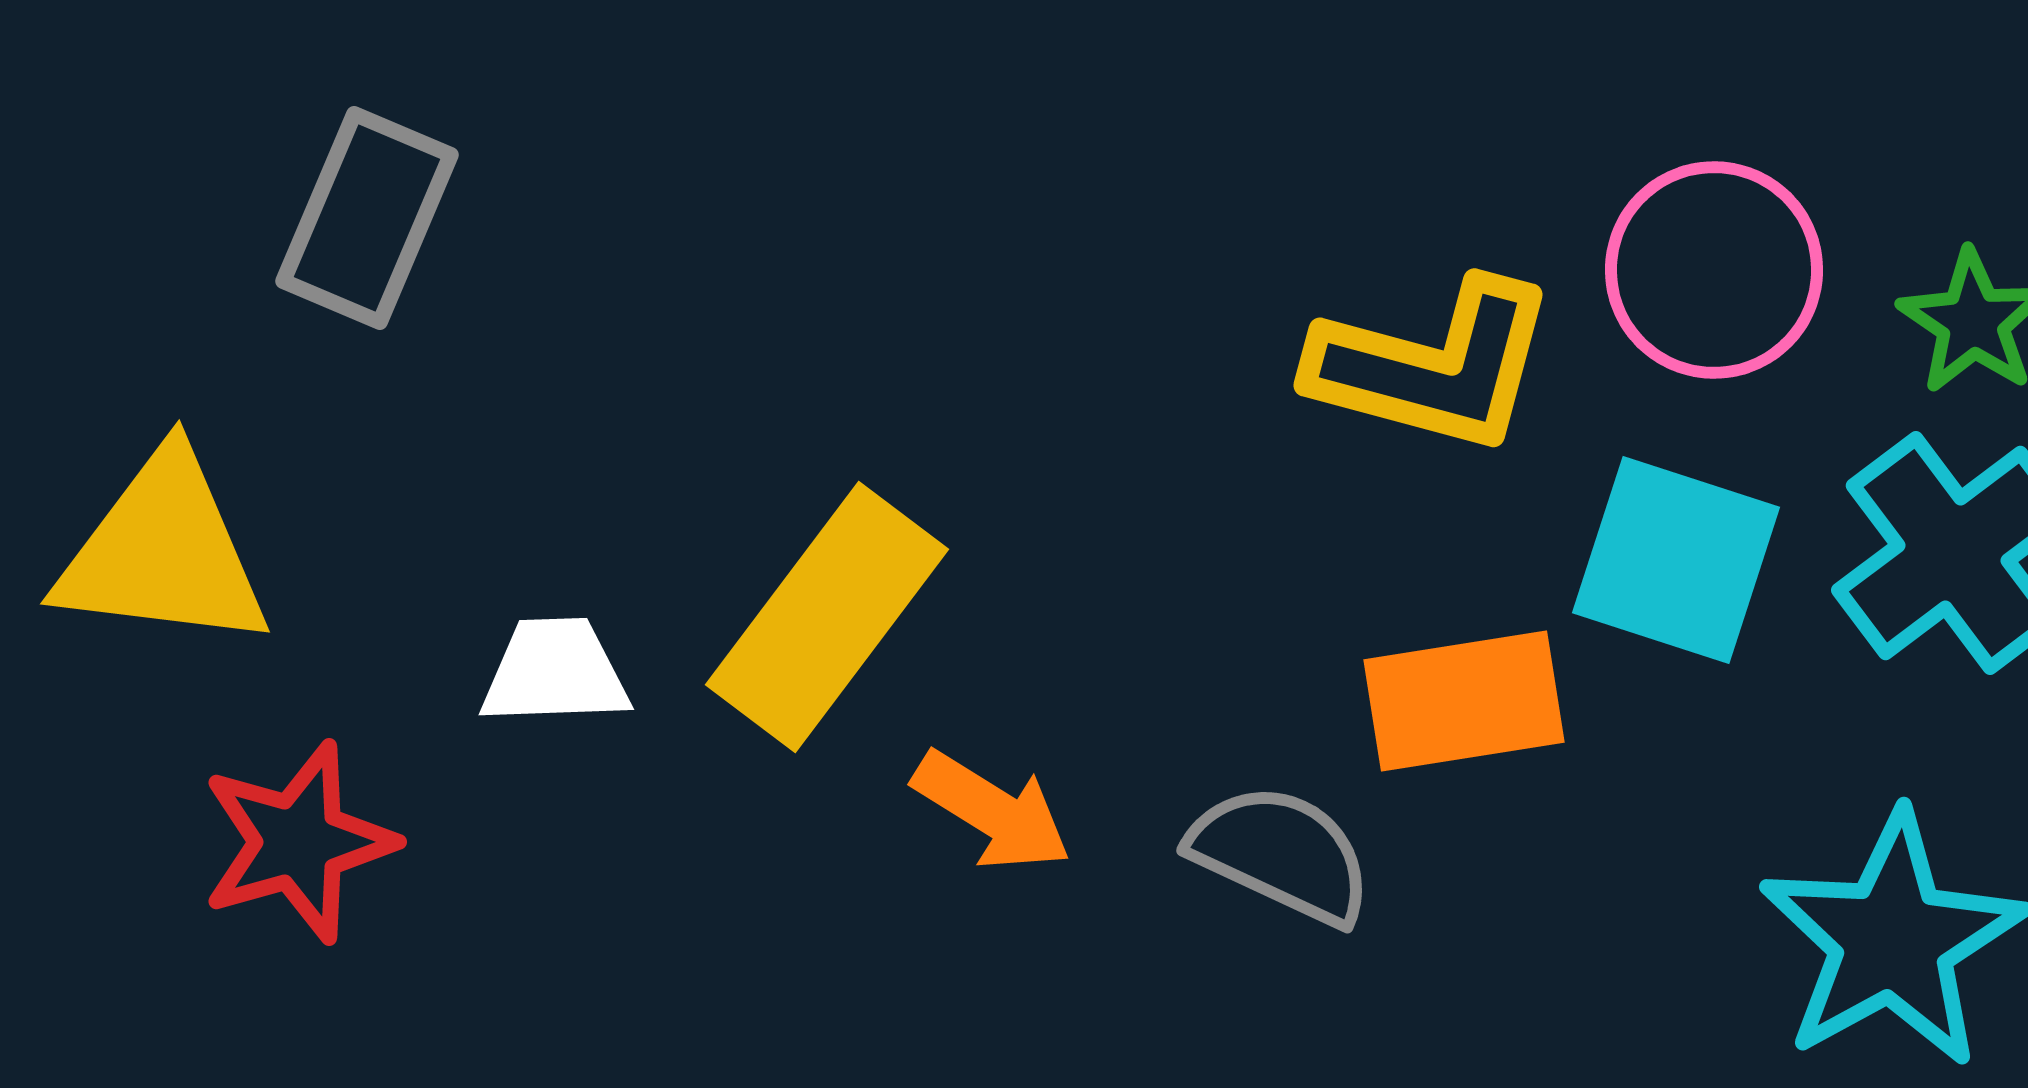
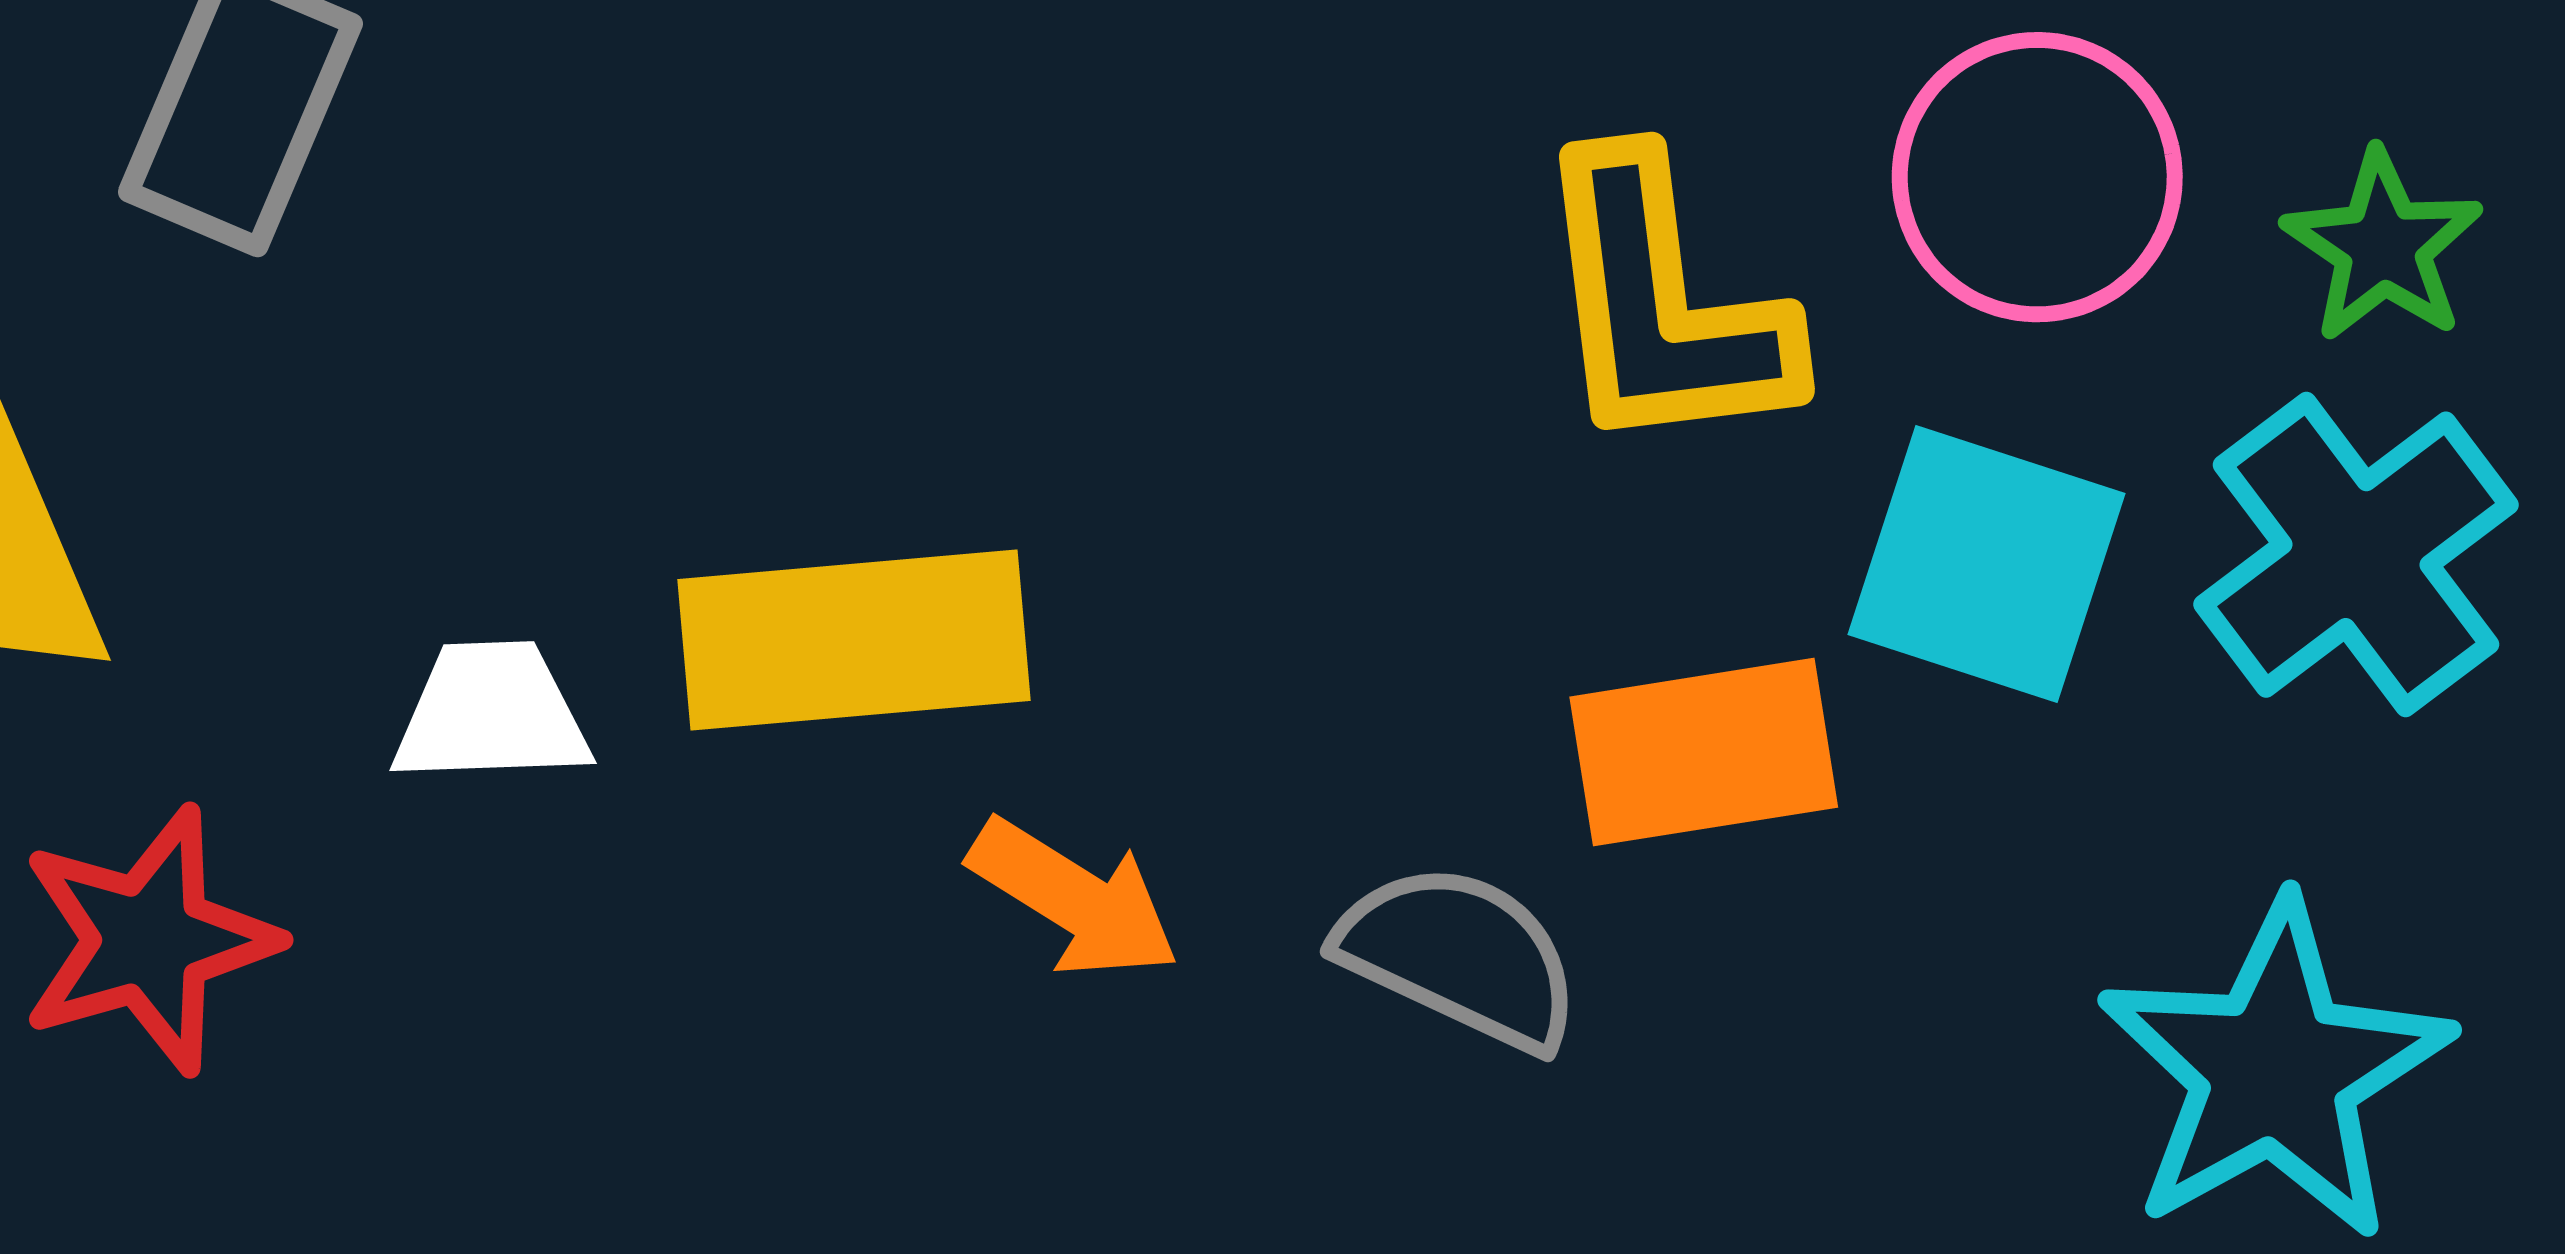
yellow L-shape: (1433, 366) -> (1662, 305), turned 68
yellow rectangle: (827, 617) -> (854, 640), turned 48

